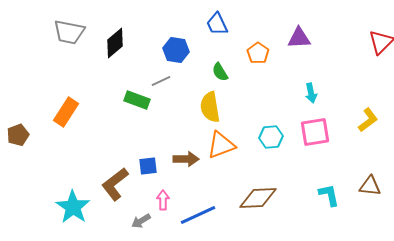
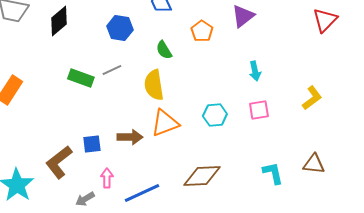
purple triangle: (299, 38) -> (243, 16), turned -35
gray line: (161, 81) -> (112, 70), moved
pink square: (315, 132) -> (259, 110), size x0.7

